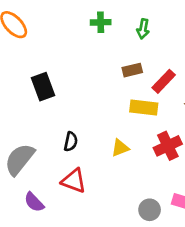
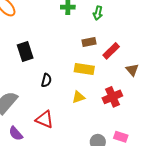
yellow rectangle: (144, 108) -> (84, 69), moved
black semicircle: (71, 142) -> (46, 80), moved

